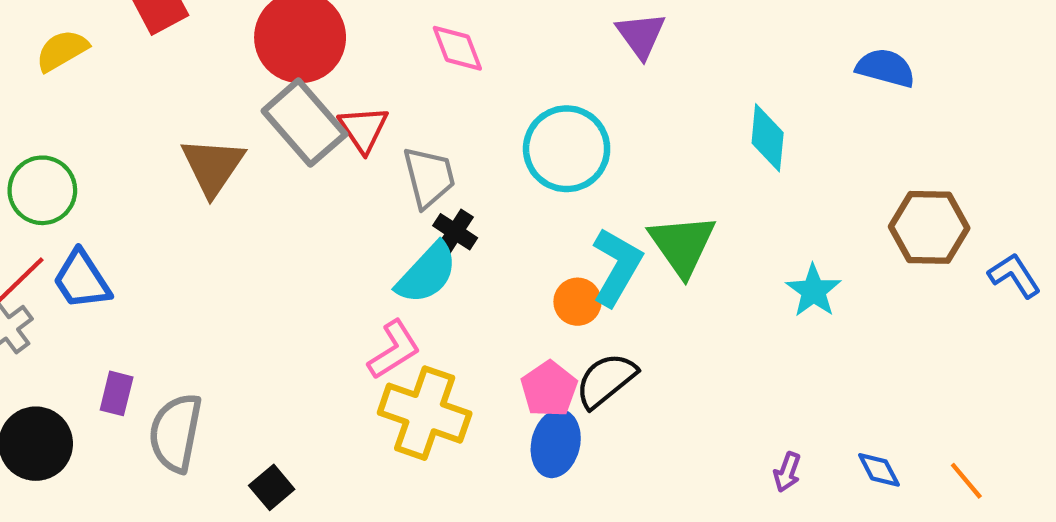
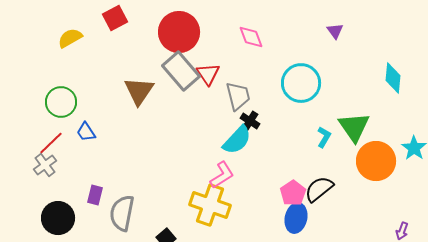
purple triangle: (641, 35) -> (335, 31), size x0.7
cyan L-shape: (617, 267) -> (324, 137), size x0.6
blue trapezoid: (82, 280) -> (86, 132), moved, size x0.7
orange circle: (577, 302) -> (376, 161), moved, size x1.8
yellow cross: (425, 413) -> (210, 205), moved

